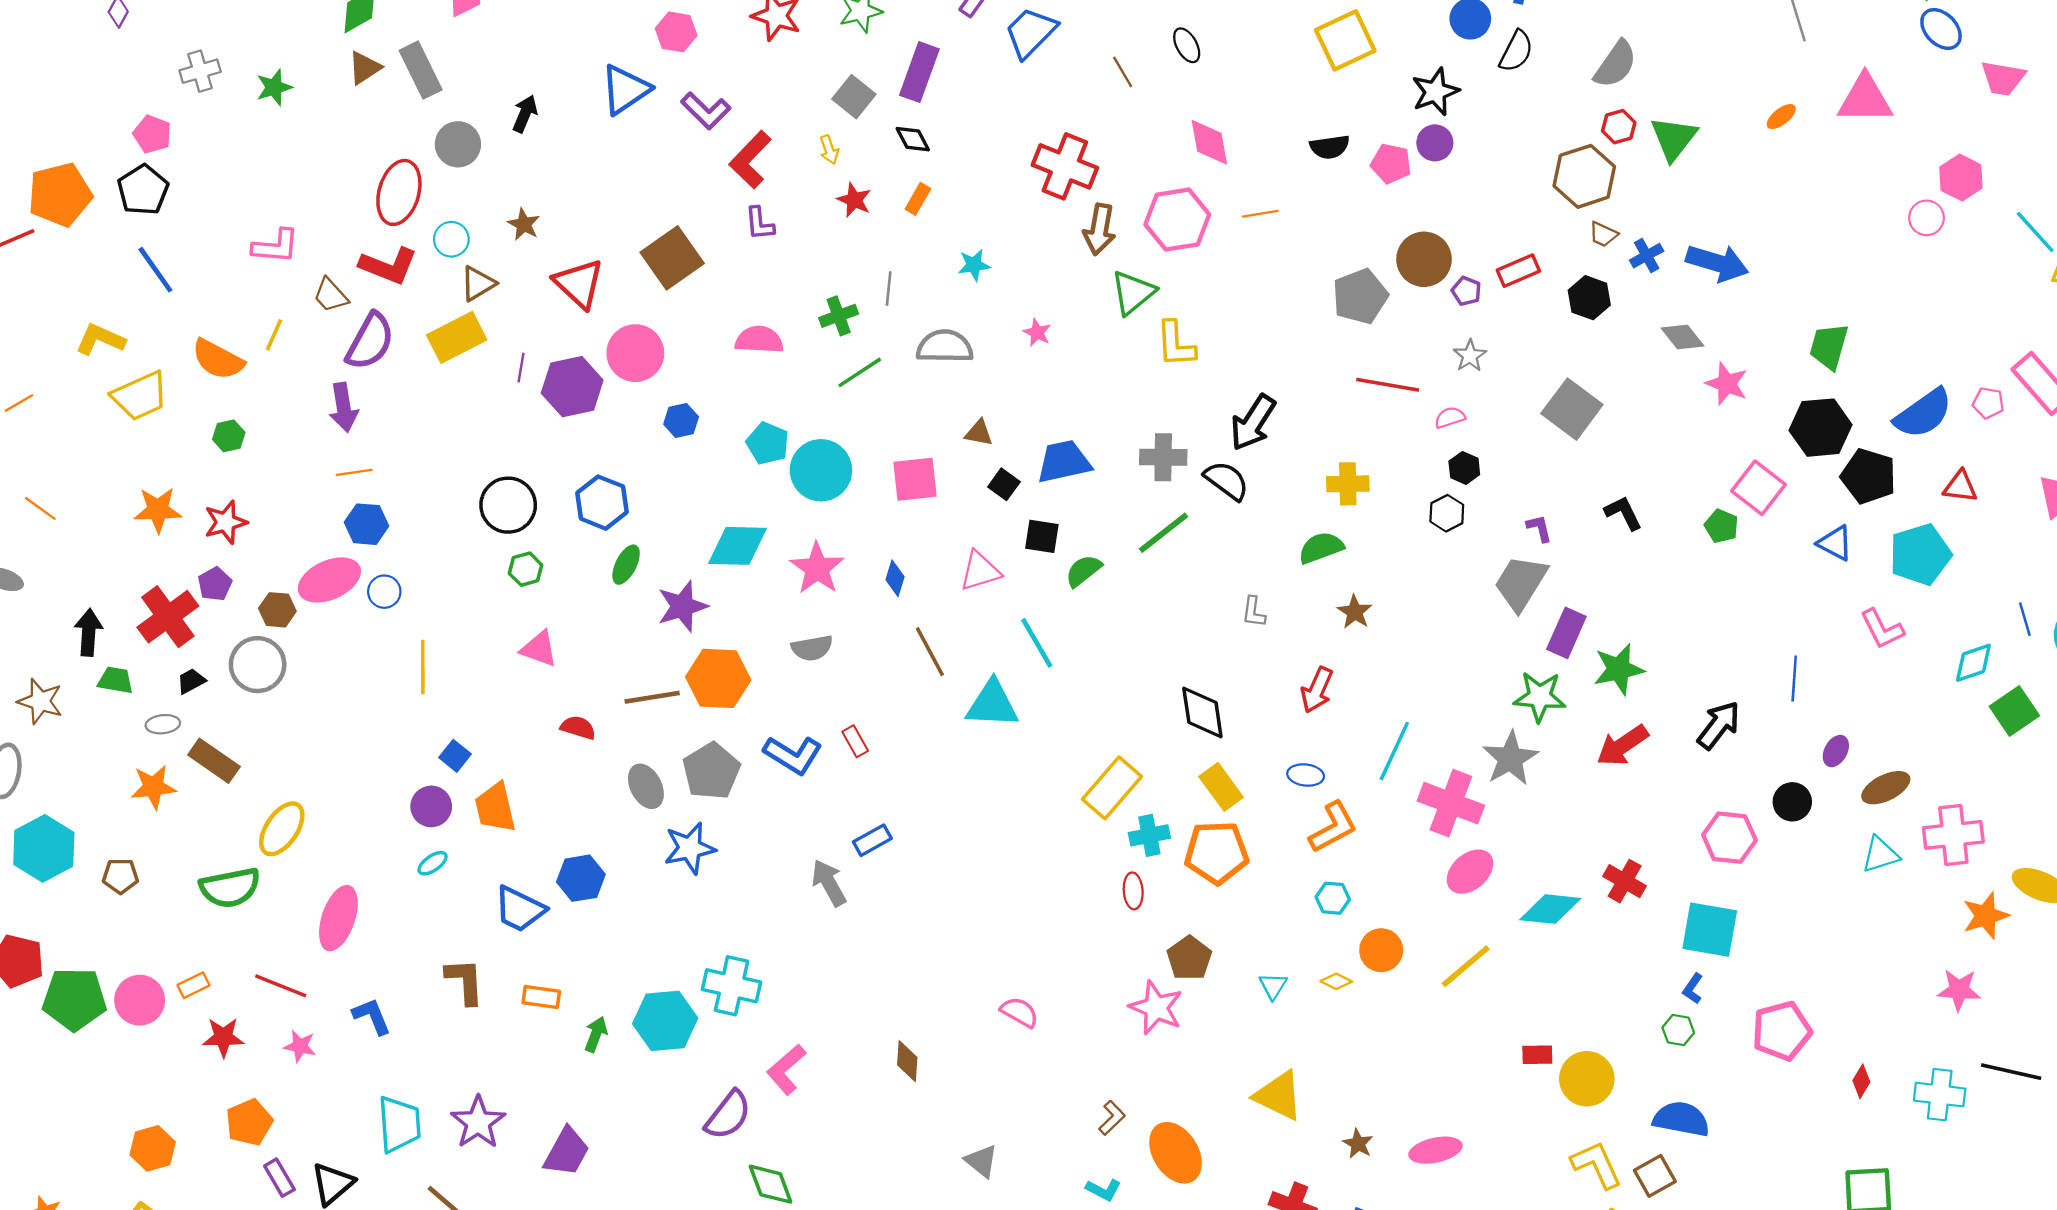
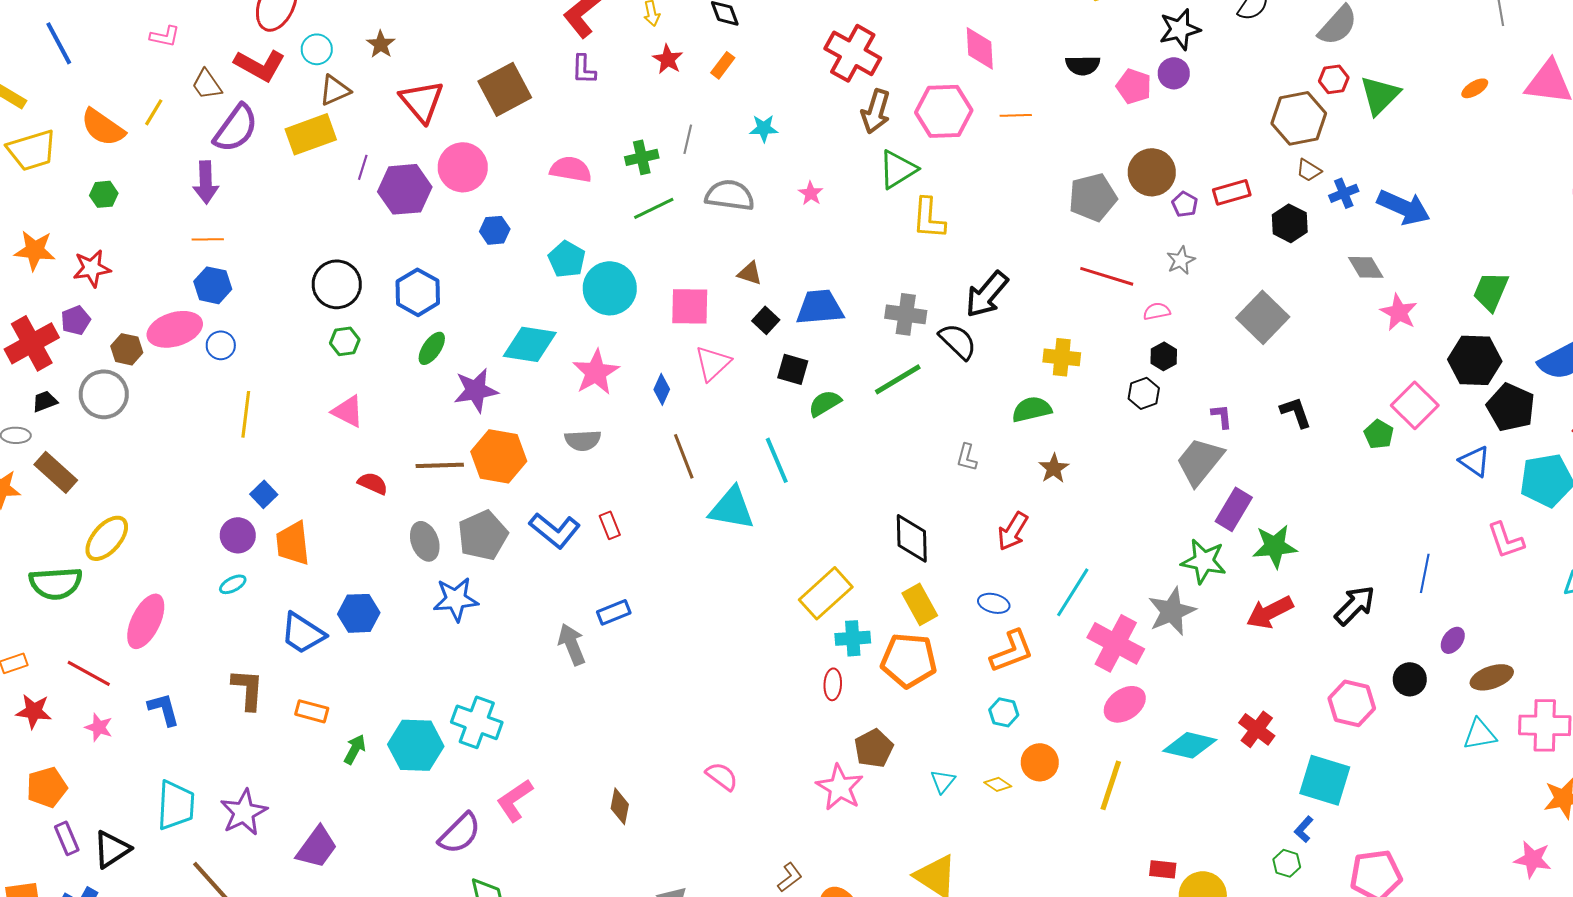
pink L-shape: (276, 246) -> (165, 36), size x0.7
pink triangle: (980, 571) -> (713, 363), moved, turned -33
yellow line: (1466, 966) -> (1111, 785), turned -39

